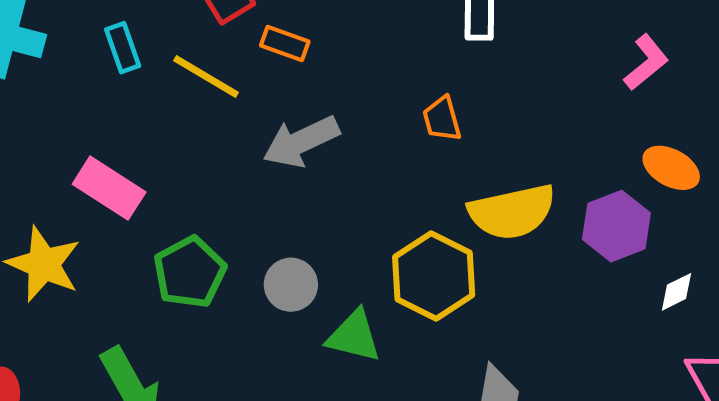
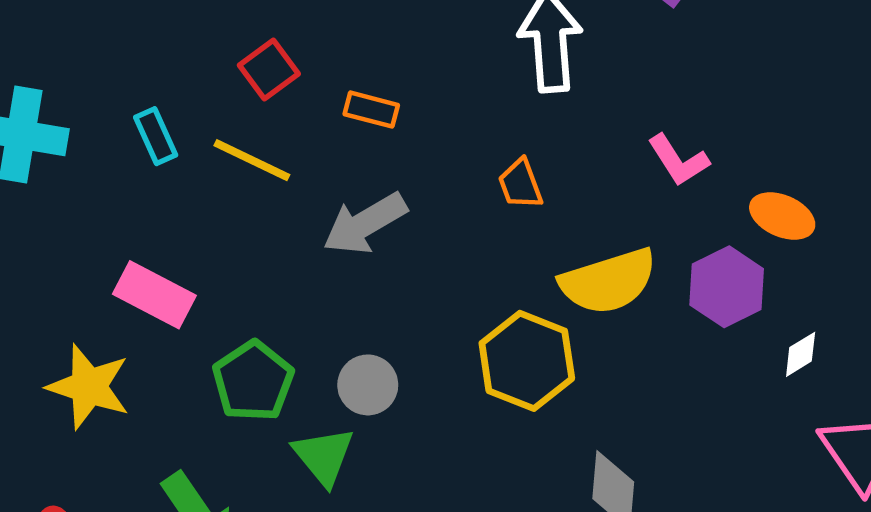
orange rectangle: (285, 43) -> (371, 110), moved
pink L-shape: (646, 62) -> (678, 160), moved, turned 102
green triangle: (354, 336) -> (324, 456), moved, turned 42

